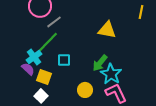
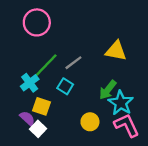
gray line: (54, 22) -> (73, 63), moved
cyan square: (64, 60) -> (65, 86), turned 32
purple semicircle: (28, 69) -> (27, 118), moved

